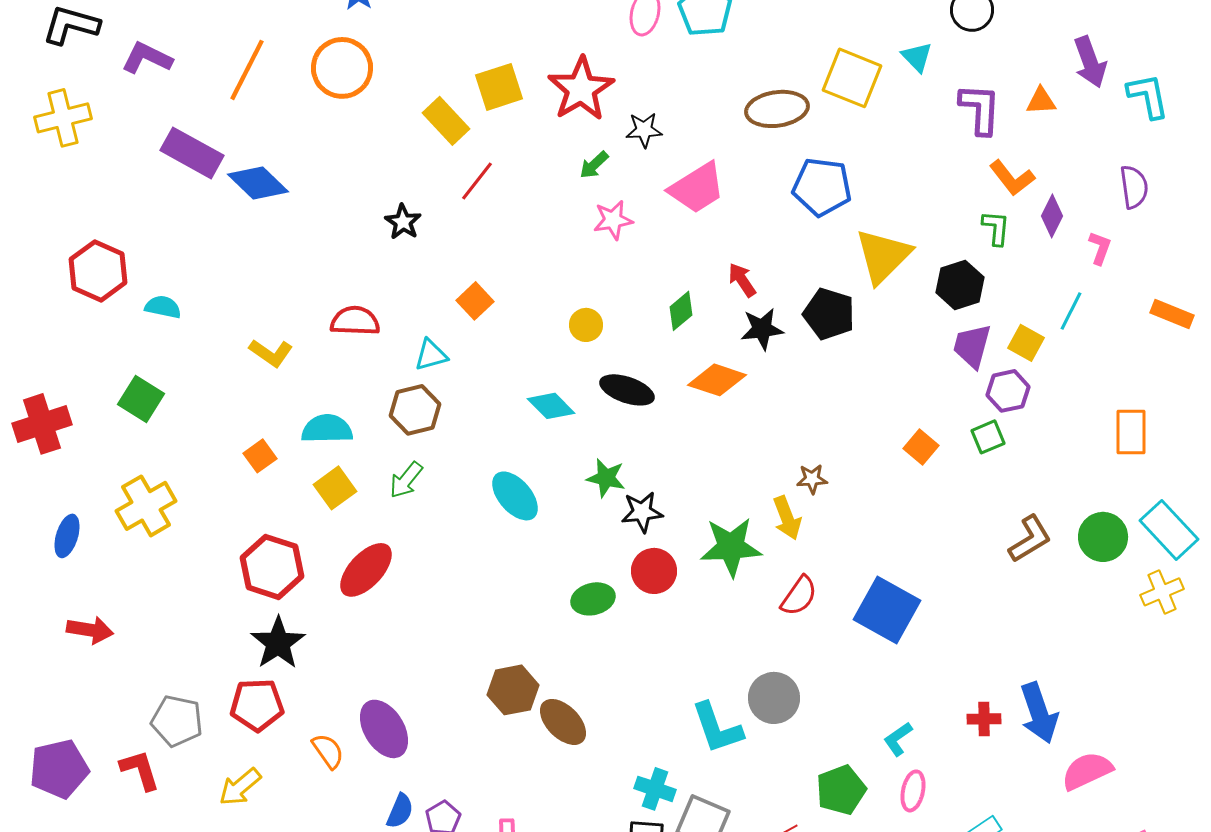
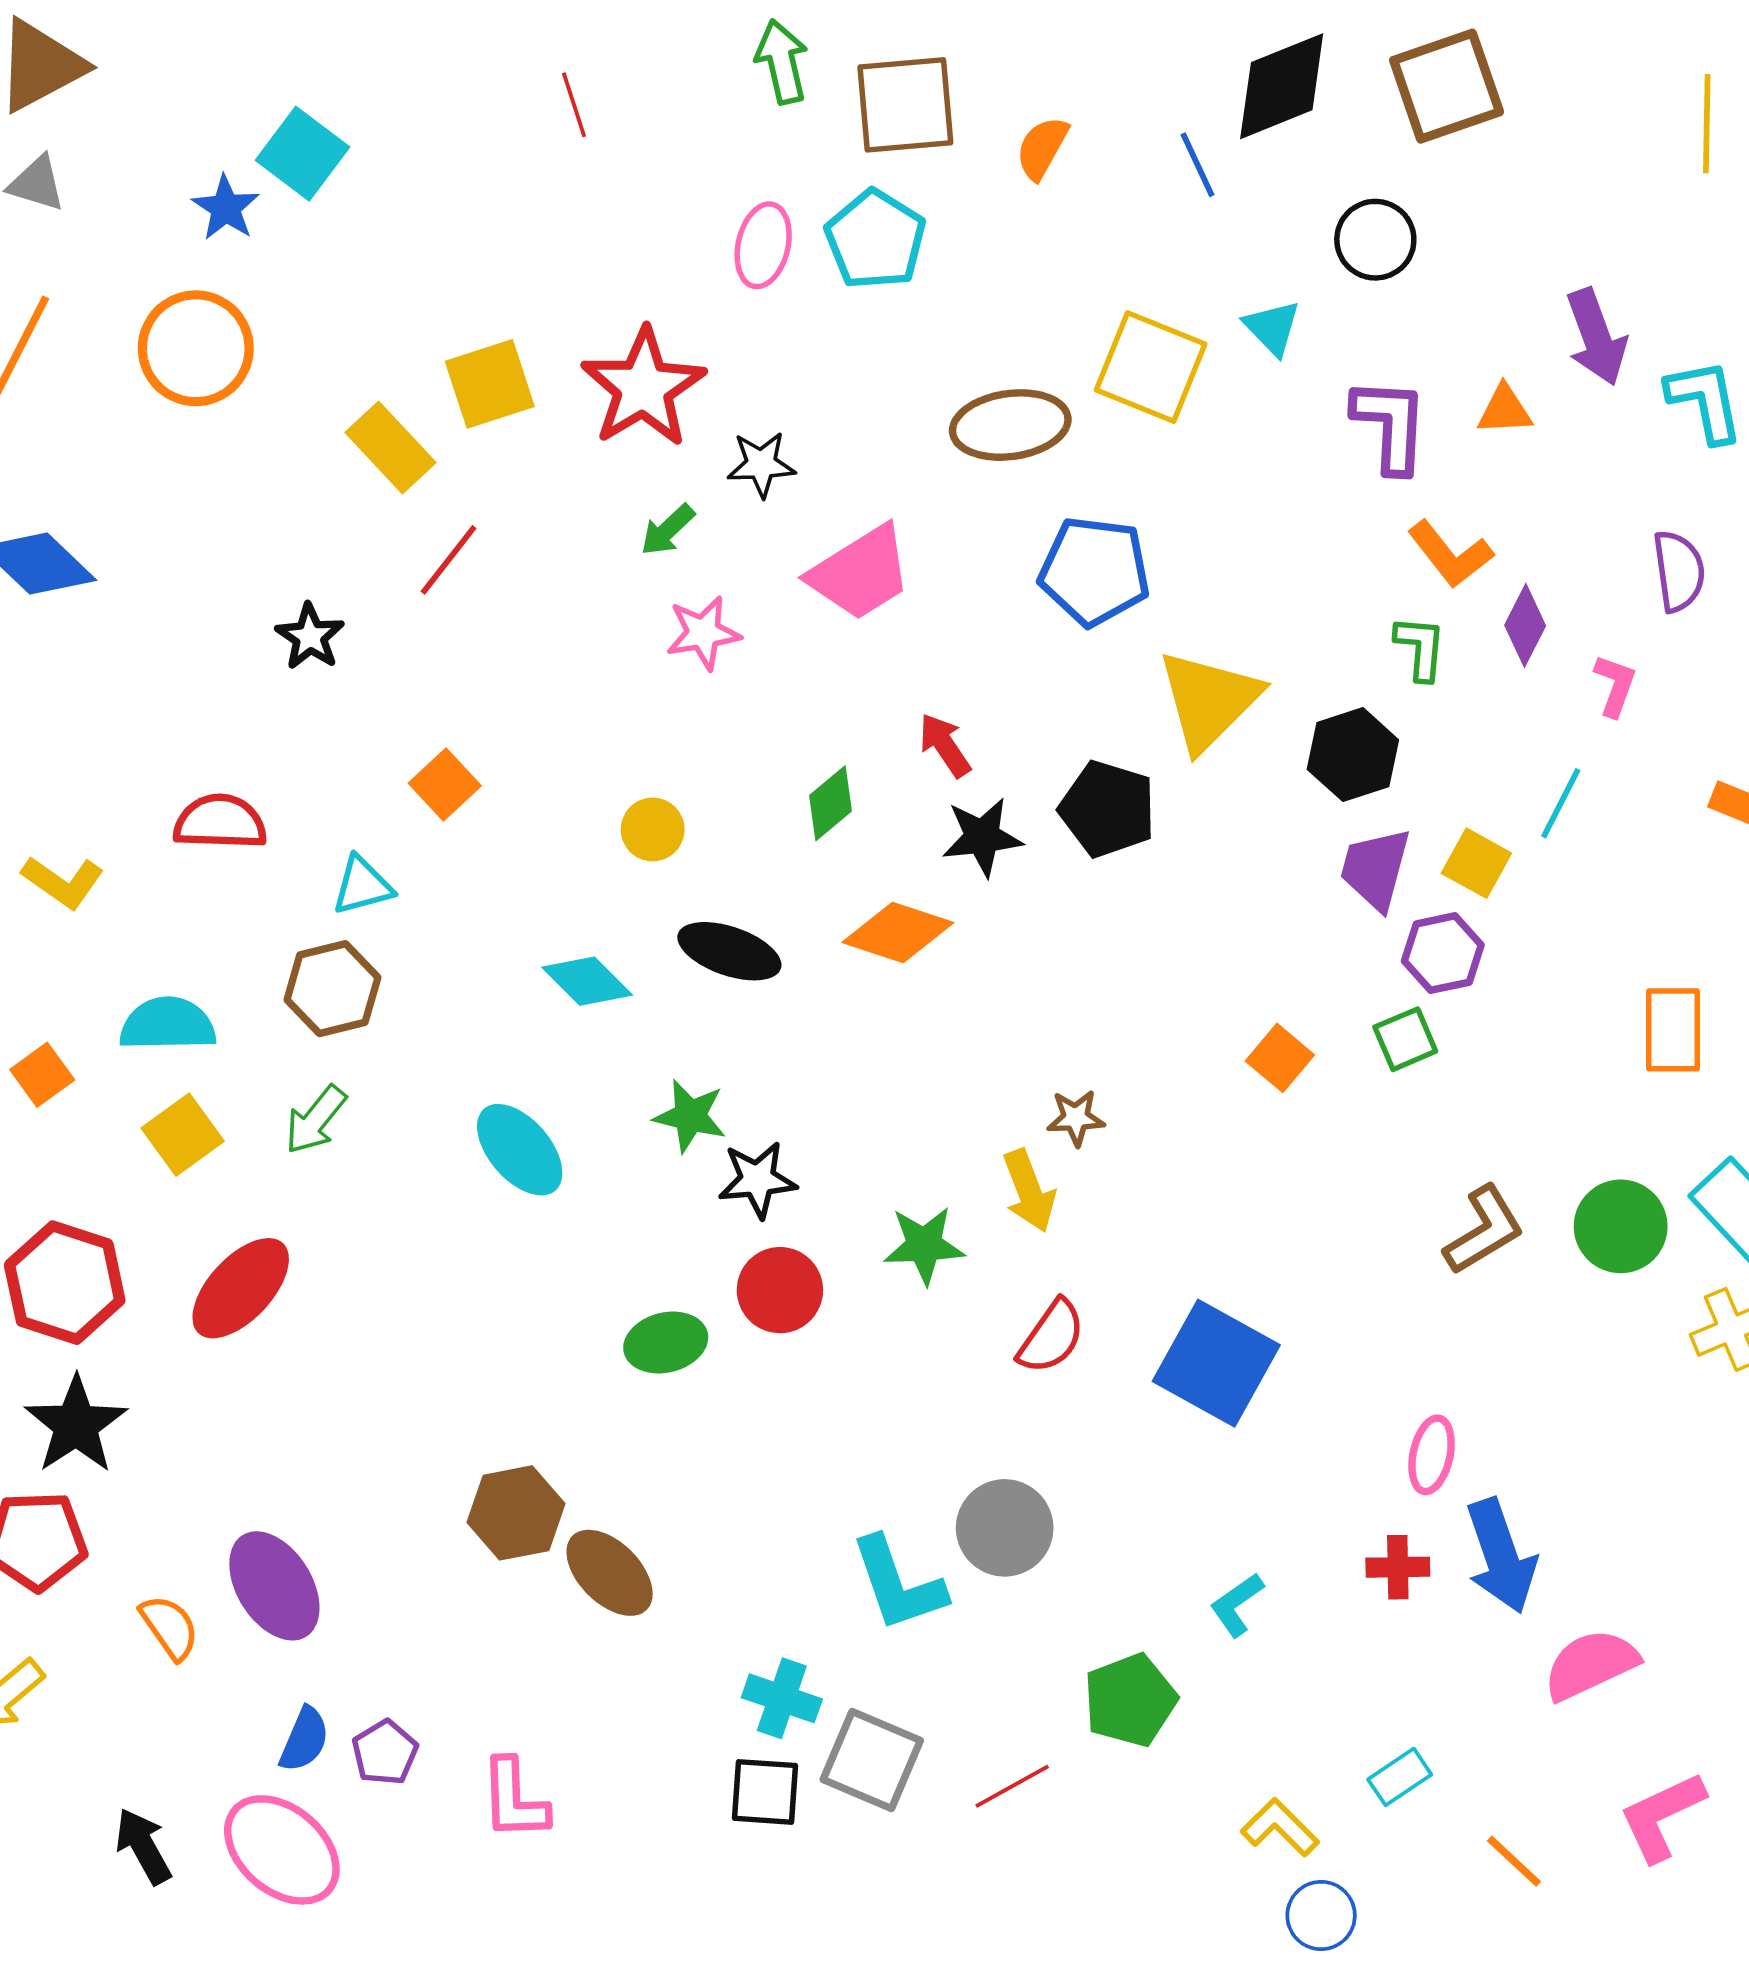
green star: (731, 547) -> (924, 1245), size x0.7
pink ellipse: (913, 791) -> (1432, 1455), moved

